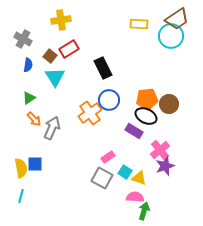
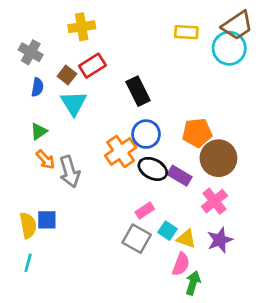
brown circle: (169, 104) -> (218, 158), moved, size x1.4
black ellipse: (146, 116) -> (153, 169), moved
gray arrow: (52, 128) -> (70, 172), turned 140
purple star: (165, 166) -> (220, 240), moved
pink semicircle: (135, 197) -> (181, 264), turned 108

